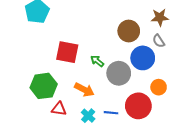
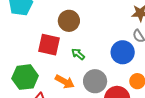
brown circle: (129, 31) -> (69, 21), moved
gray circle: (119, 73) -> (95, 81), moved

